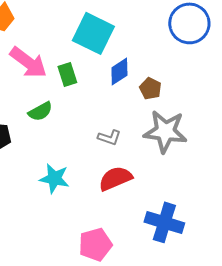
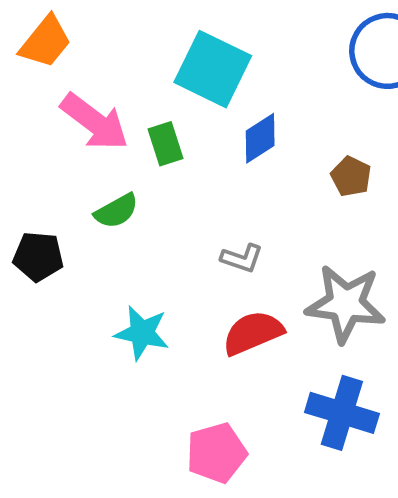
brown pentagon: (150, 88) -> (351, 176), moved
gray star: (165, 131) -> (346, 304), moved

